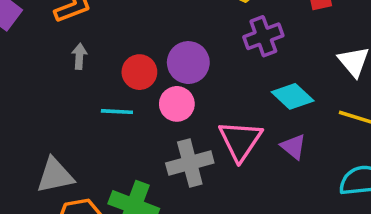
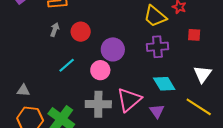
red circle: (139, 72) -> (81, 32), moved
cyan line: (117, 112) -> (67, 65), turned -60
gray triangle: (55, 175) -> (23, 90), size x0.6

